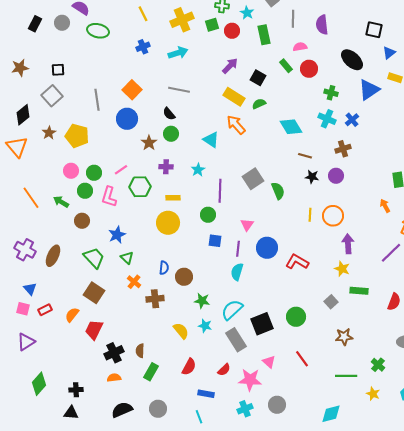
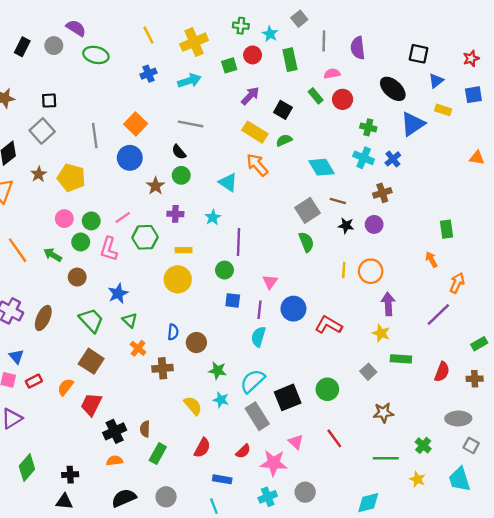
green square: (212, 25) -> (229, 65), moved
gray square: (253, 179) -> (307, 210), moved

